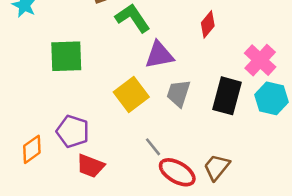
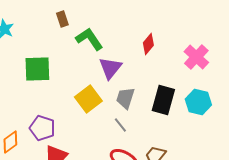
purple triangle: (159, 55) -> (110, 68), turned -40
pink cross: (260, 60) -> (196, 57), moved
gray line: (153, 147) -> (120, 125), moved

